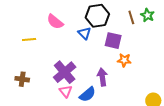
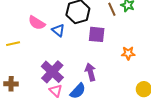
blue triangle: (84, 33) -> (58, 30), moved
orange star: (124, 60) -> (128, 53), moved

